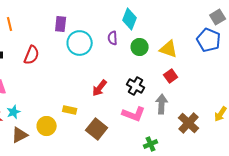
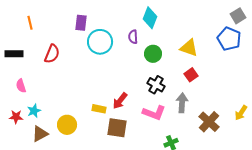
green circle: (140, 47) -> (153, 54), moved
red arrow: (100, 88) -> (120, 101), moved
yellow rectangle: (70, 110) -> (99, 109), moved
brown square: (97, 129) -> (117, 128), turned -30

